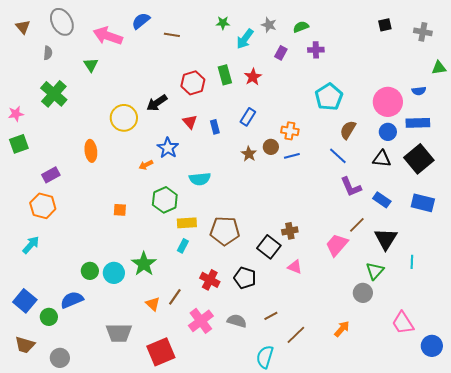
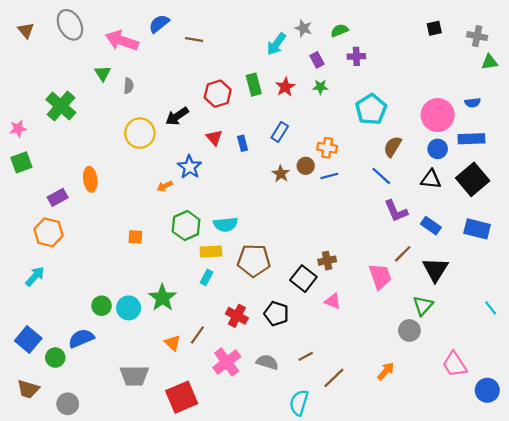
green star: (223, 23) -> (320, 87), moved
gray semicircle: (48, 53) -> (129, 86), moved
purple rectangle: (281, 53) -> (317, 60), turned -56
green triangle: (439, 68) -> (490, 62), moved
orange ellipse: (91, 151) -> (90, 179), moved
cyan semicircle: (200, 179) -> (226, 224), moved
pink trapezoid: (337, 245) -> (380, 276), turned 120
cyan line: (412, 262) -> (491, 308), moved, turned -40

